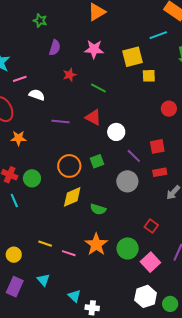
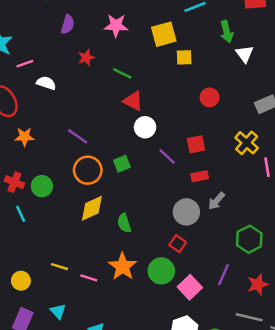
red triangle: (93, 117) -> (133, 101), moved
purple line: (60, 121) -> (78, 136), moved, turned 30
gray circle: (127, 181) -> (186, 212), moved
green semicircle: (98, 209) -> (124, 223), turned 56
red square: (151, 226) -> (178, 244), moved

